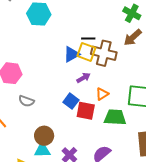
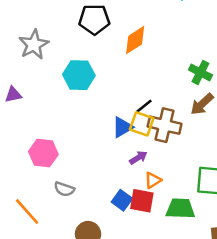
black line: (88, 39) -> (144, 106), turned -40
orange triangle: (102, 94) -> (153, 180), moved
blue square: (71, 101) -> (122, 200), moved

